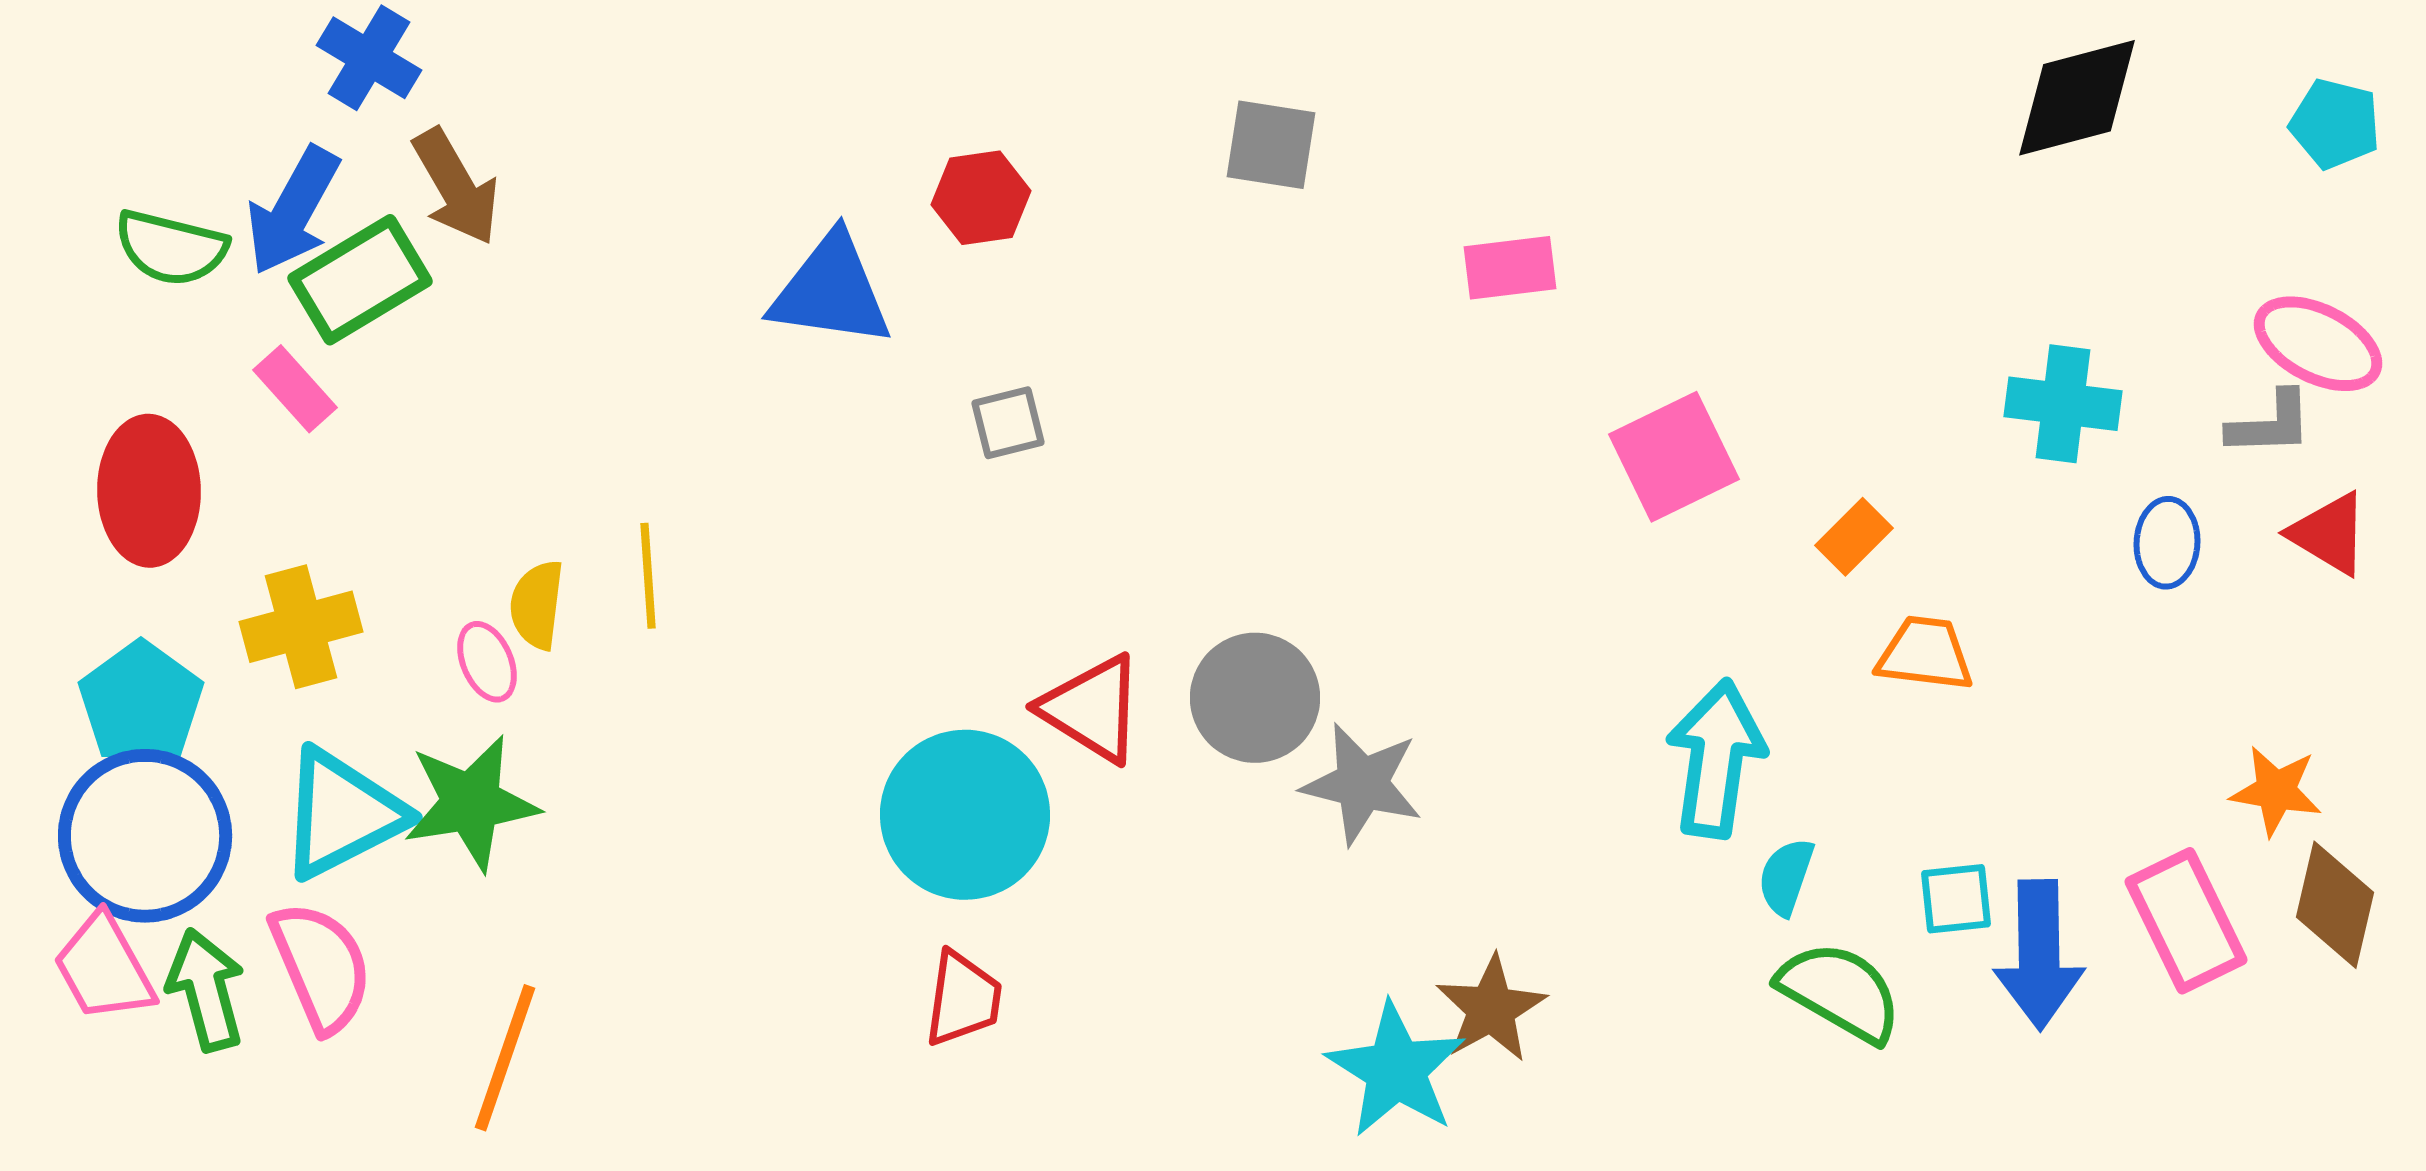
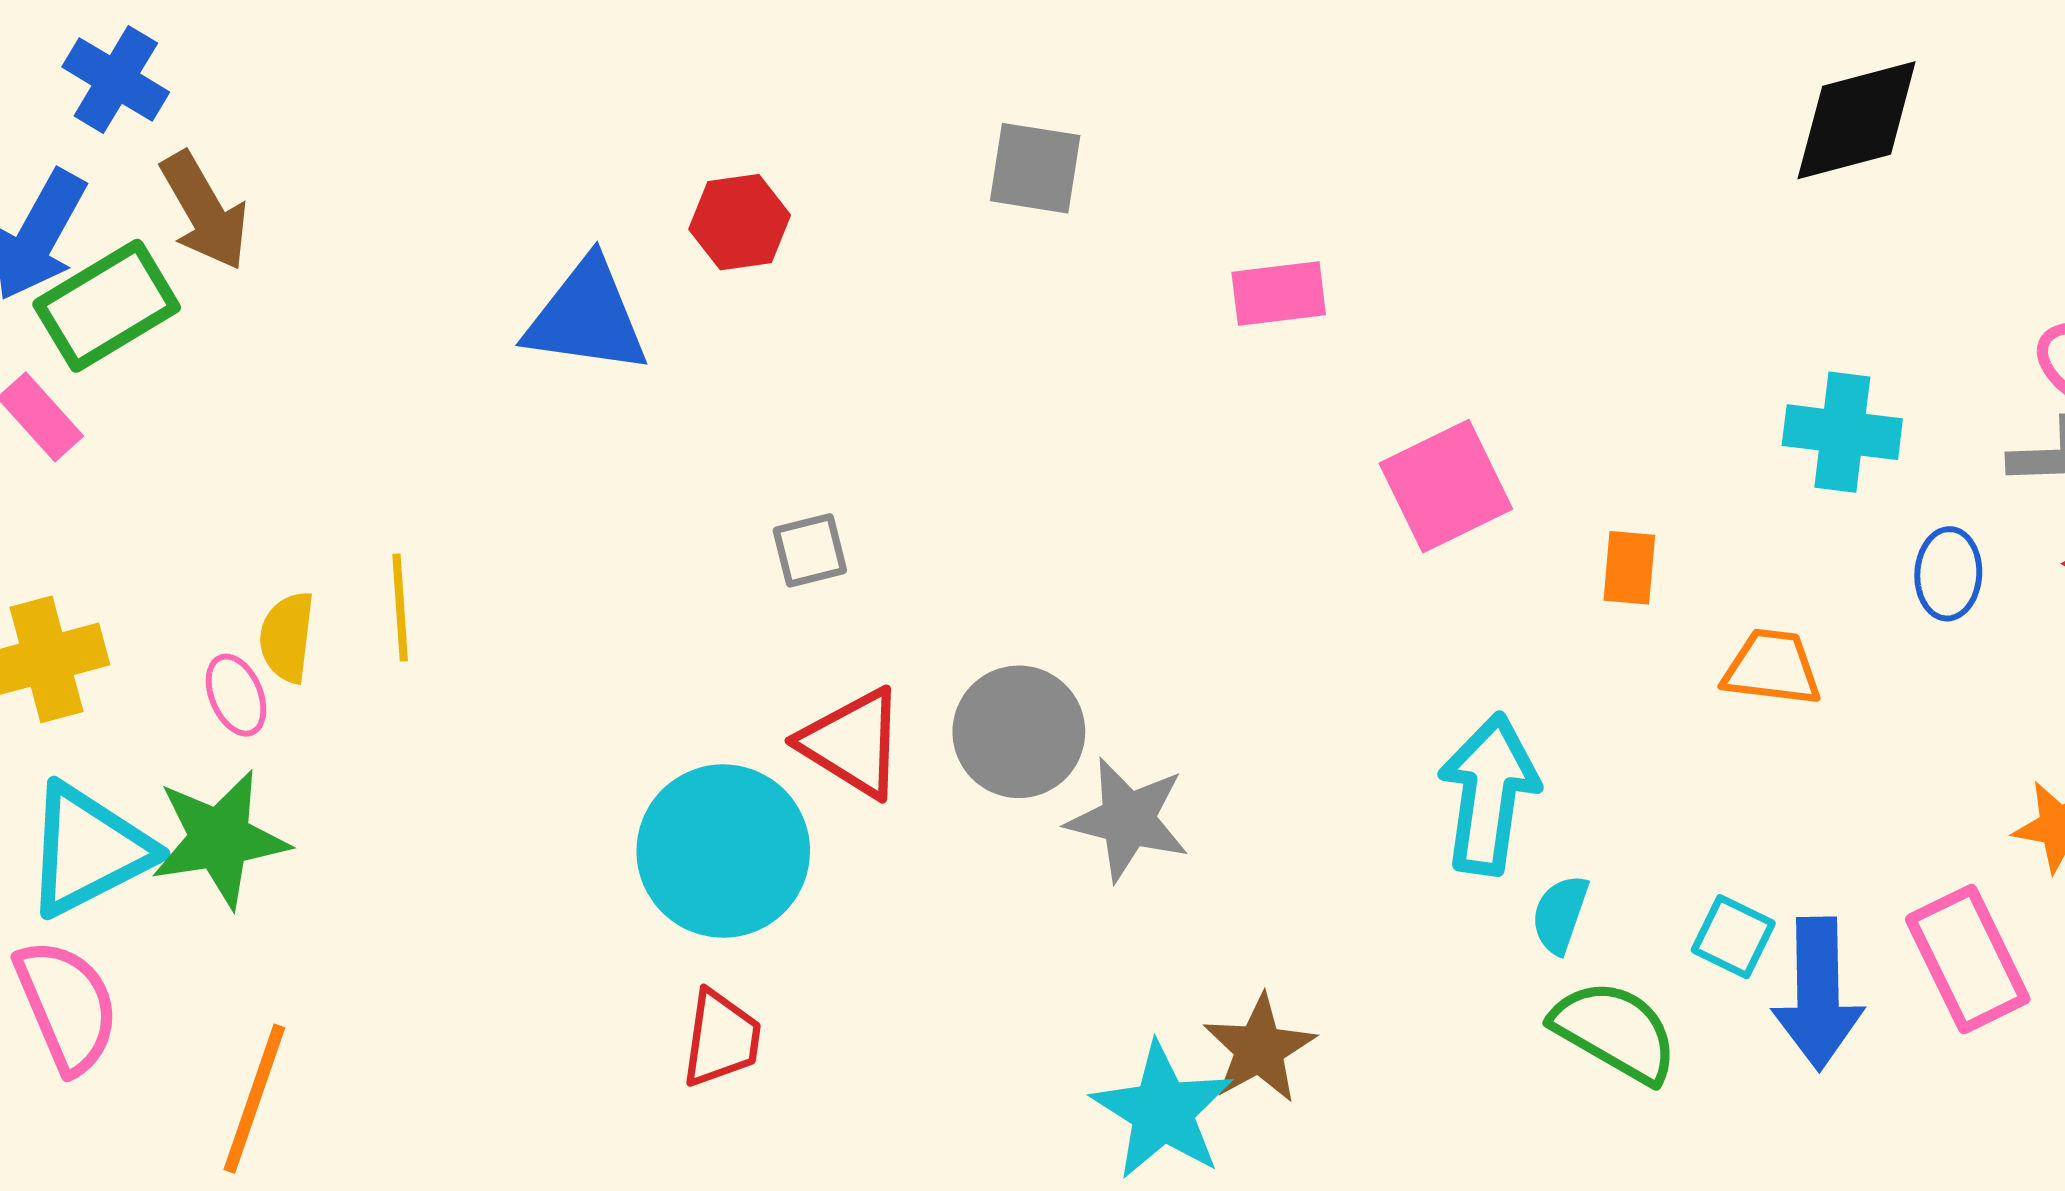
gray square: (1008, 423) -> (810, 550), moved
orange rectangle: (1854, 537) -> (1629, 568), turned -40
orange trapezoid: (1925, 654) -> (1772, 668), moved
cyan square: (1956, 899) -> (1733, 937), turned 32

